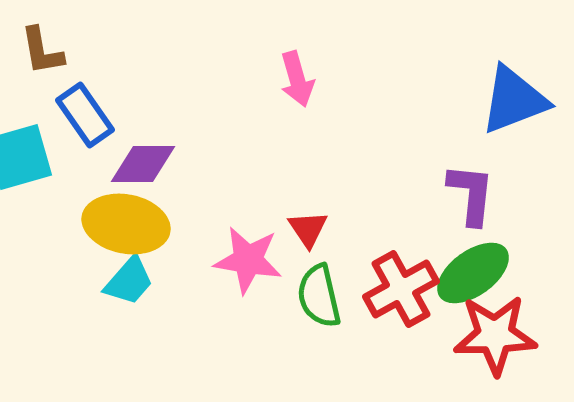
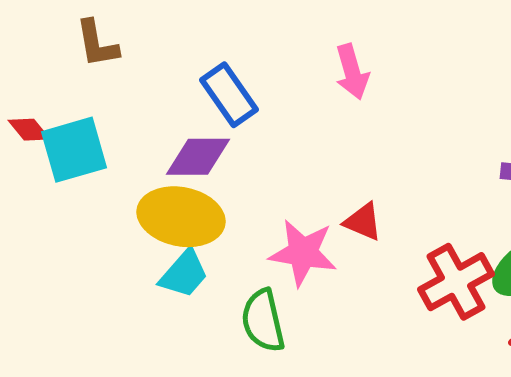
blue rectangle: (85, 115) -> (229, 95), moved
red triangle: (308, 229) -> (363, 222), turned -33
green semicircle: (319, 296) -> (263, 321), moved

